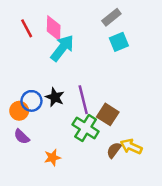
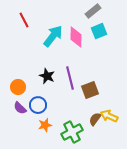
pink diamond: (54, 28) -> (76, 37), moved
blue circle: (31, 101) -> (38, 105), moved
brown square: (108, 114) -> (90, 90), turned 36
green cross: (86, 128) -> (72, 132), moved, turned 30

